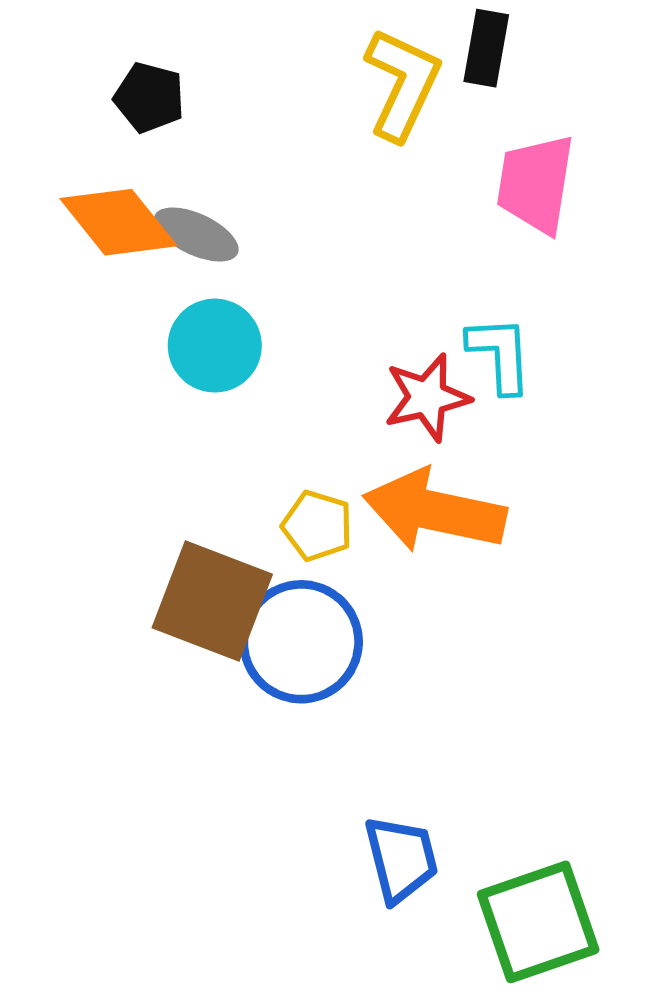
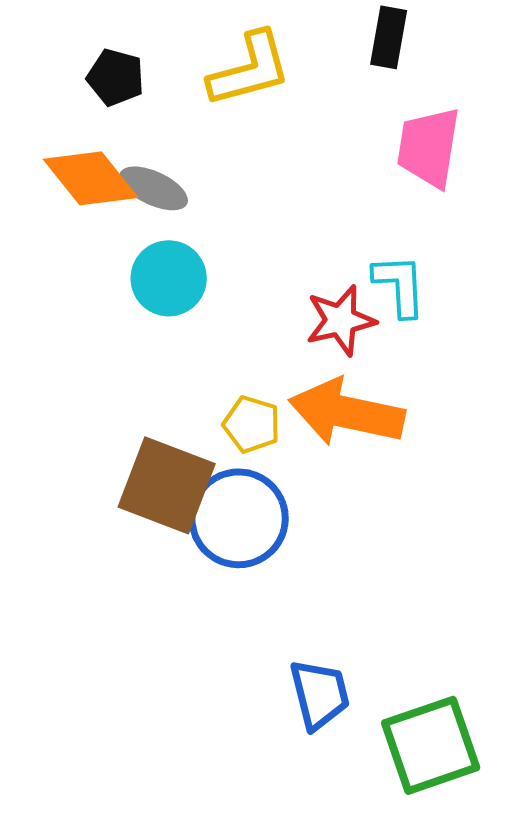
yellow L-shape: (402, 84) -> (250, 69), moved, turned 50

